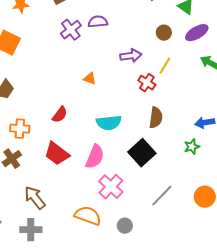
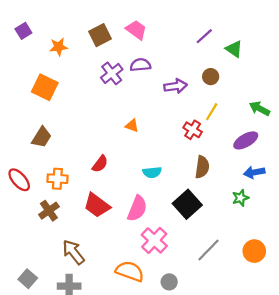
purple ellipse: (197, 33) -> (246, 140), moved
purple arrow: (131, 56) -> (176, 86), moved
cyan semicircle: (109, 123) -> (152, 172), size x0.7

